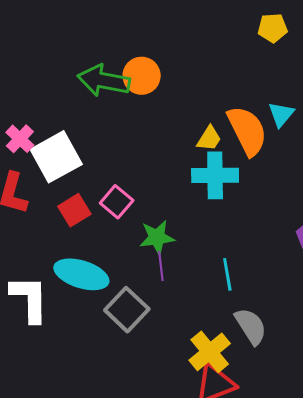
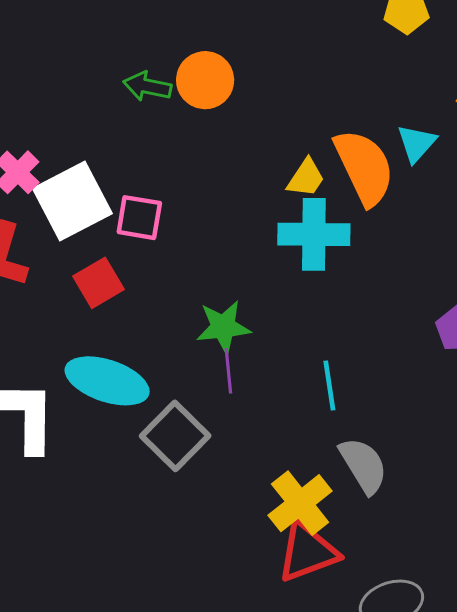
green arrow: (104, 81) -> (147, 86), size x0.6
pink square: (117, 202) -> (139, 218), moved, turned -32

